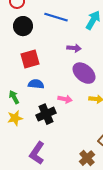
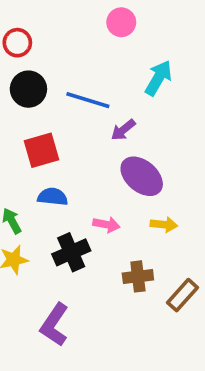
blue line: (56, 17) -> (88, 100), moved
purple arrow: (74, 48) -> (123, 130), turned 136
brown cross: (87, 158) -> (138, 276), moved, turned 35

